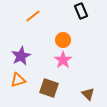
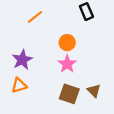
brown square: (49, 88) -> (69, 94), moved
brown triangle: (88, 94) -> (94, 91), moved

